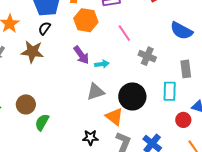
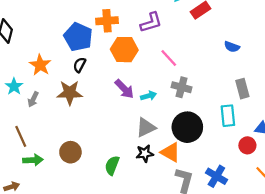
blue semicircle: (182, 31) -> (232, 47), size x0.6
gray cross: (147, 56) -> (182, 87), moved
green semicircle: (42, 122) -> (112, 165), moved
black star: (90, 138) -> (145, 153), moved

